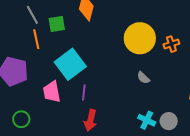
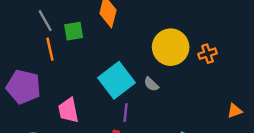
cyan square: (70, 64) -> (116, 80), moved
gray semicircle: (143, 78) -> (151, 84), moved
purple line: (84, 93) -> (126, 113), moved

